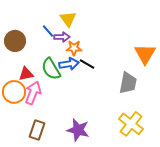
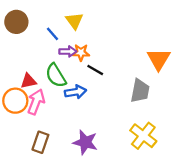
purple arrow: (62, 37) -> (68, 51), moved
brown circle: (15, 41) -> (16, 22), moved
blue arrow: (69, 64) -> (75, 92), moved

